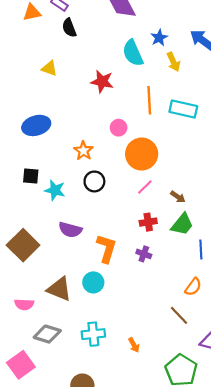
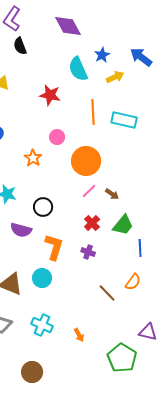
yellow arrow: (173, 62) -> (115, 77), turned -90
pink circle: (119, 128) -> (57, 137), moved
black circle: (94, 181) -> (43, 207), moved
brown arrow: (178, 197) -> (112, 194), moved
red cross: (148, 222) -> (92, 223), turned -35
brown line: (179, 315) -> (107, 293), moved
cyan cross: (93, 334) -> (42, 325), turned 30

